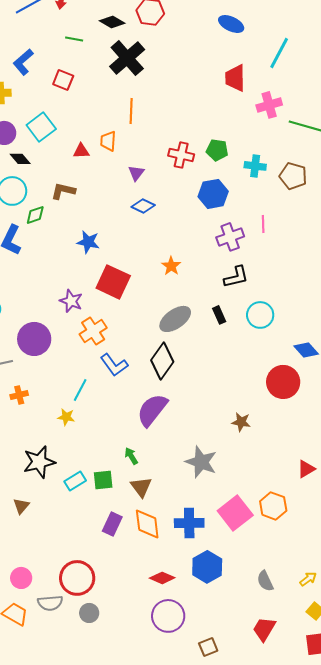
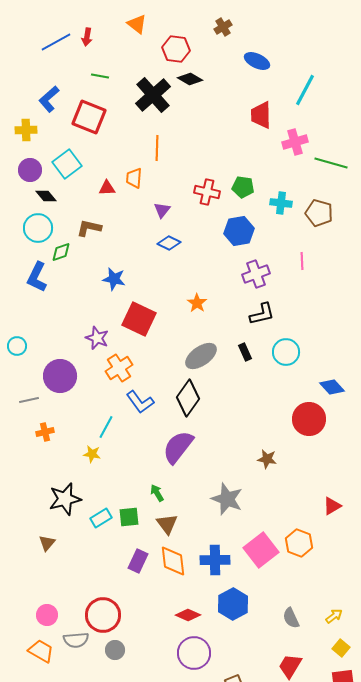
black diamond: (112, 22) -> (190, 79), moved
red square: (63, 80) -> (89, 117), size x1.6
pink line: (263, 224) -> (302, 261), moved

